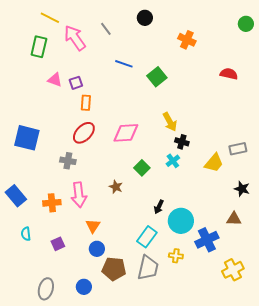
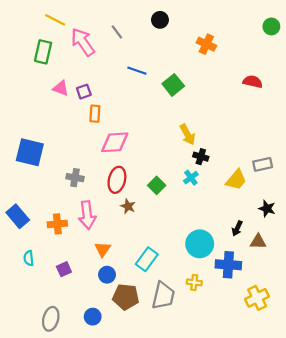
red ellipse: (84, 133) -> (117, 180), moved, turned -30
pink diamond: (126, 133) -> (115, 142), moved
black arrow: (159, 207) -> (237, 228), moved
cyan rectangle: (147, 237) -> (147, 259), moved
blue cross: (207, 240) -> (228, 265), turned 30

